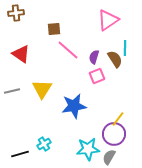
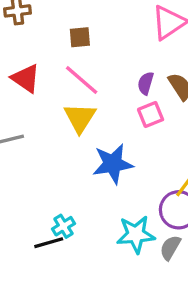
pink line: (68, 50) -> (82, 80), moved
yellow triangle: (42, 89) -> (80, 118), moved
black line: (20, 154) -> (49, 243), moved

